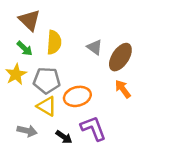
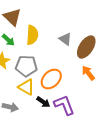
orange ellipse: (77, 96) -> (51, 79), turned -30
black arrow: (64, 137) -> (43, 102), moved

